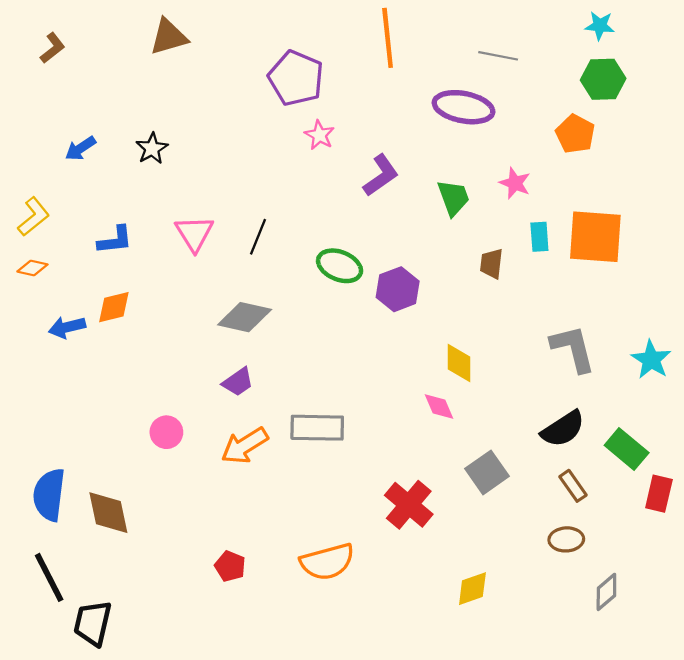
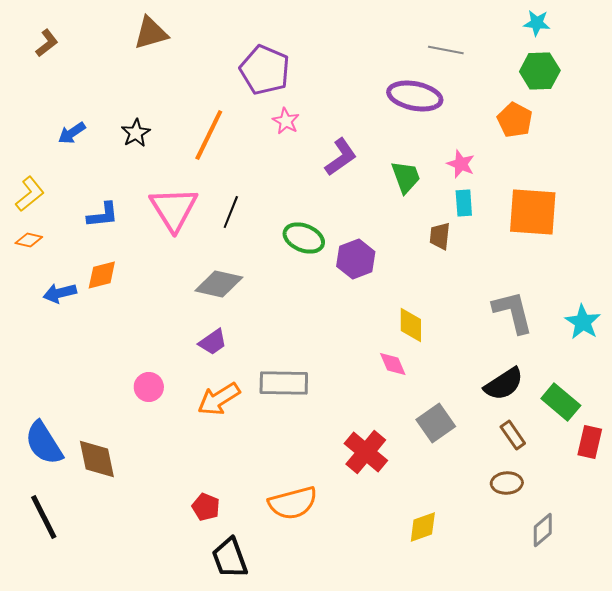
orange line: (388, 38) -> (209, 135), moved, turned 32
pink triangle: (194, 233) -> (174, 209), size x1.4
cyan rectangle: (539, 237) -> (464, 203), moved
blue semicircle: (49, 495) -> (44, 443), turned -39
black trapezoid: (93, 623) -> (230, 558), moved, turned -33

